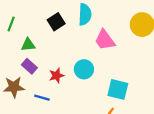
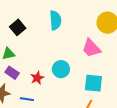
black square: (56, 22) -> (18, 27), moved
pink trapezoid: (105, 40) -> (91, 48), moved

